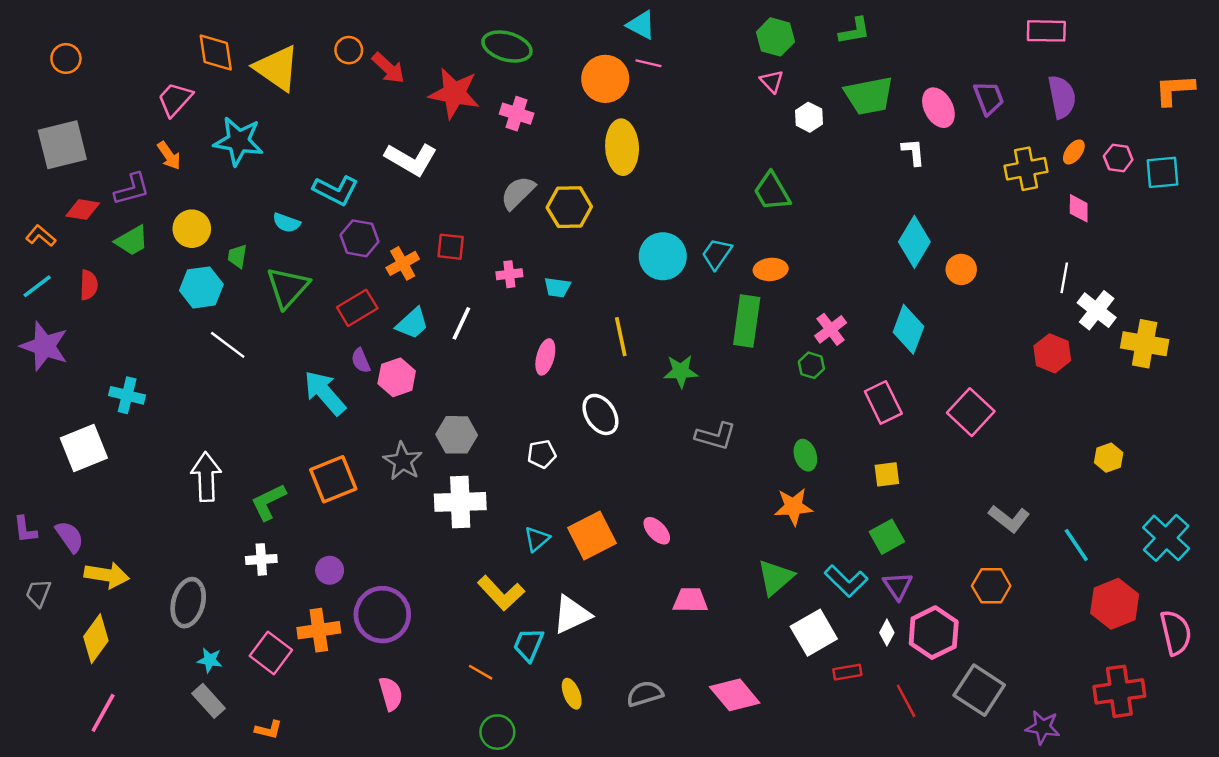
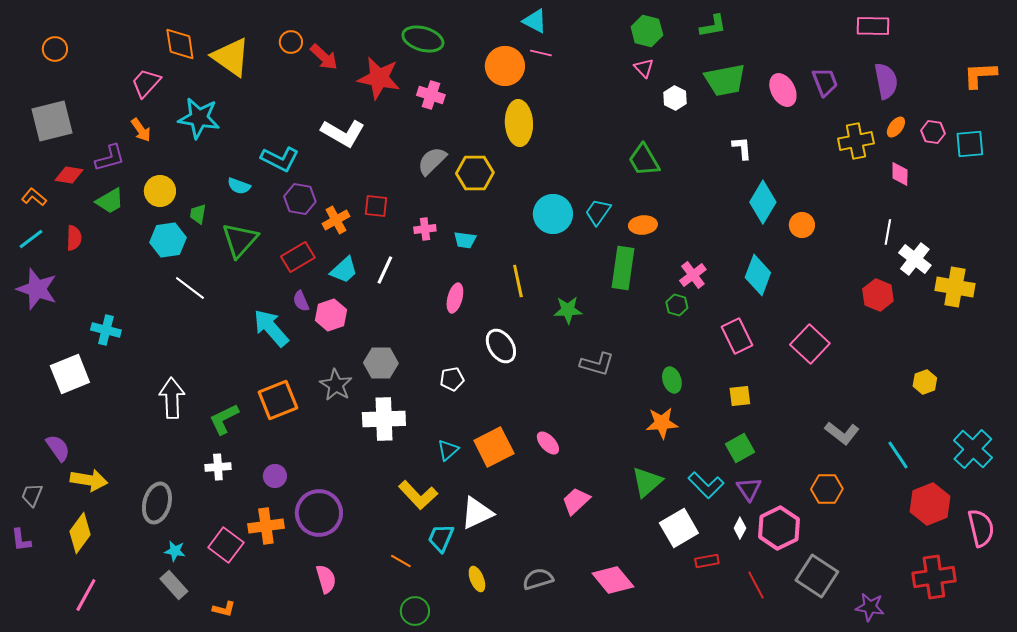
white L-shape: (913, 152) -> (742, 148), moved
purple L-shape: (25, 530) -> (21, 540), moved
pink trapezoid: (690, 600) -> (576, 501), turned -44

